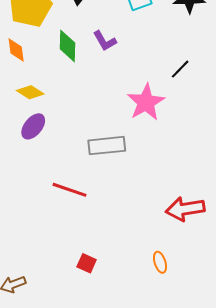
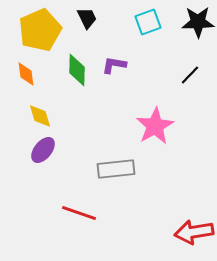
purple L-shape: (105, 41) -> (114, 65), turned 130
black line: (180, 69) -> (190, 75), moved
yellow diamond: (30, 92) -> (40, 116), turned 40

